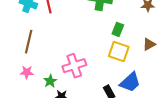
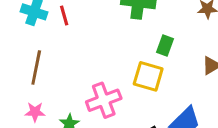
yellow square: (119, 51) -> (148, 76), moved

